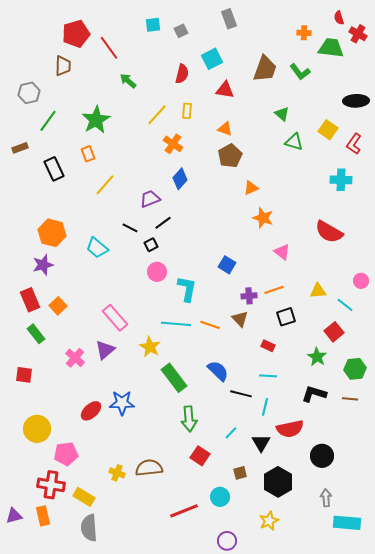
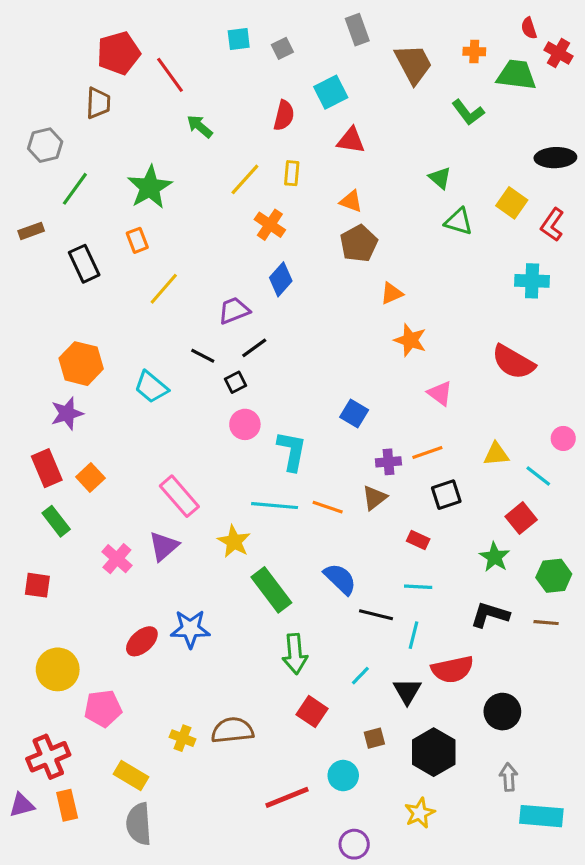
brown trapezoid: (265, 69) -> (413, 64), moved, turned -48
brown triangle: (240, 319) -> (374, 498), turned 36
red cross: (51, 485) -> (48, 757), moved, turned -32

